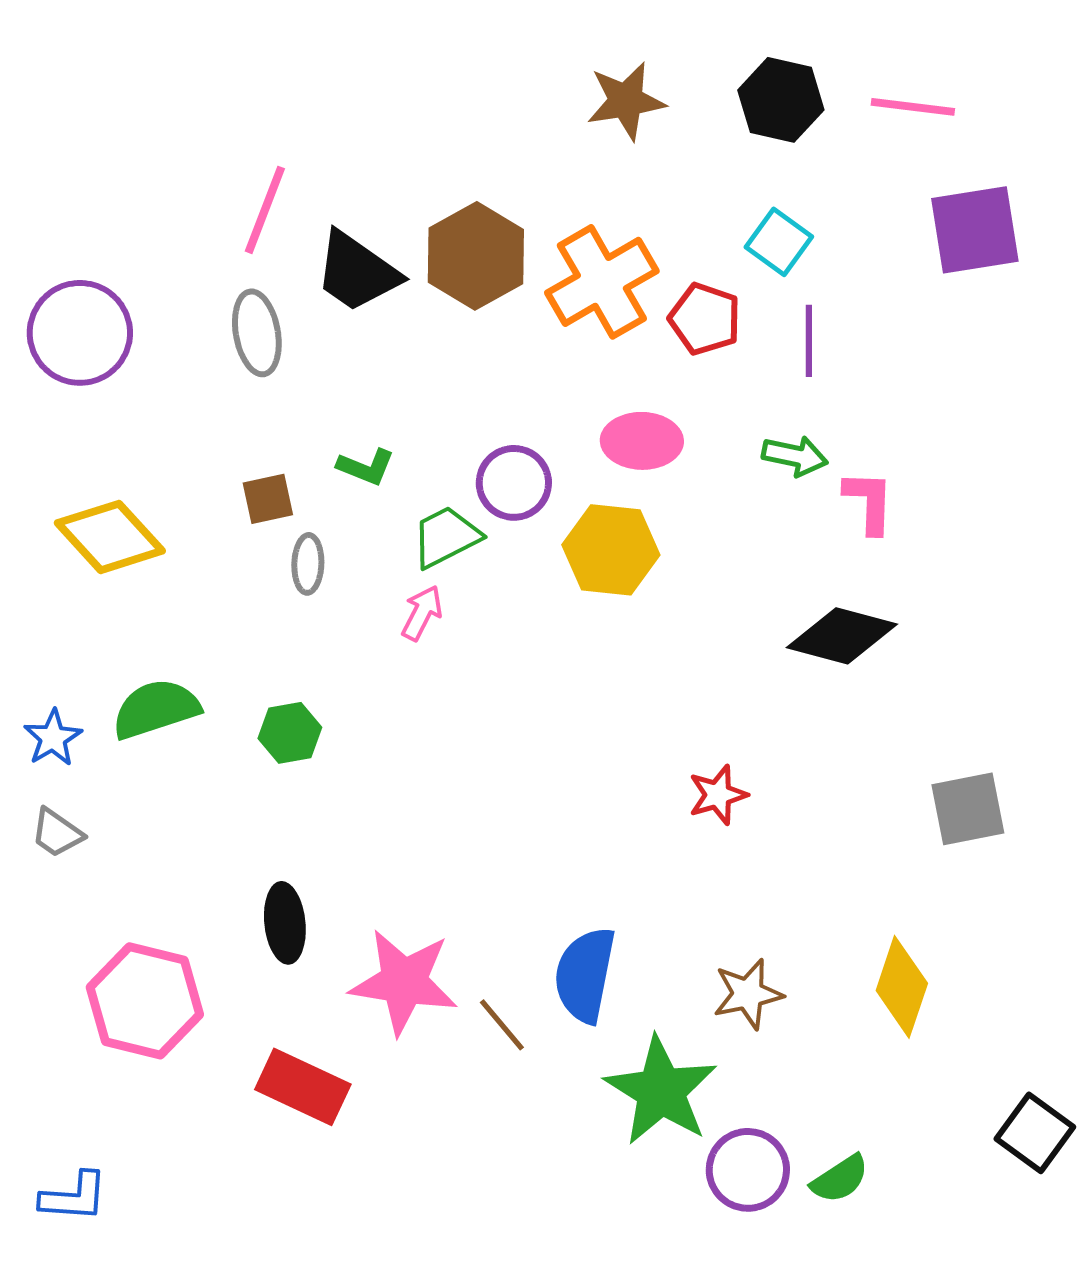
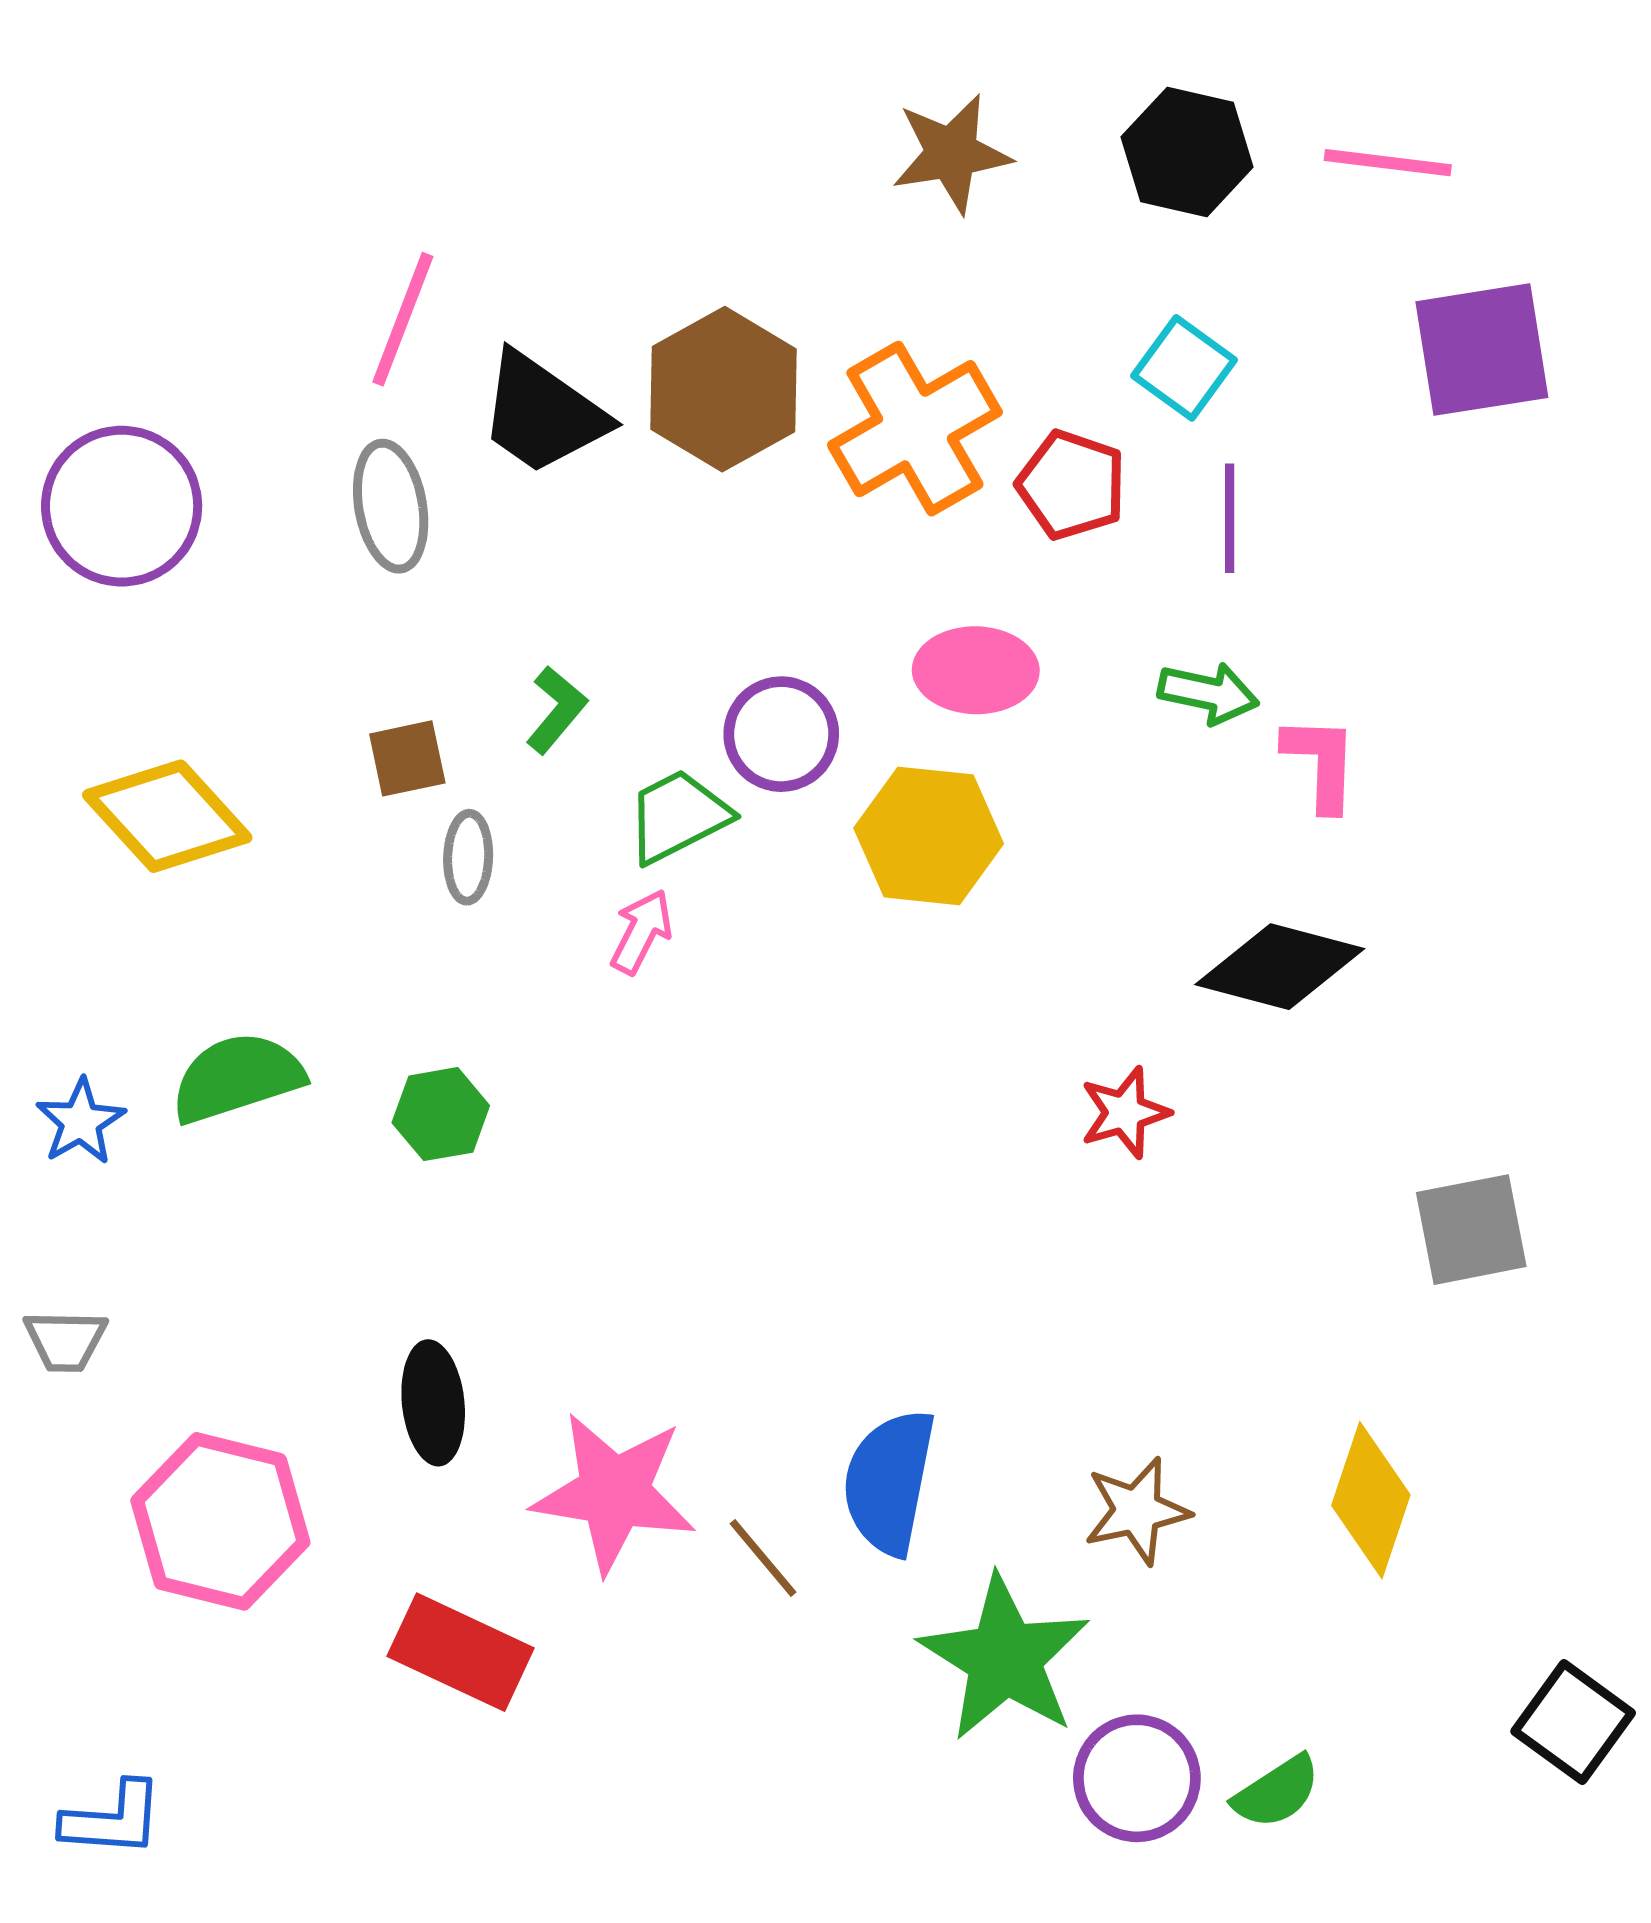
green L-shape: (366, 467) -> (556, 710), turned -72
red star: (718, 795) -> (1125, 1113), moved
gray trapezoid: (57, 833) -> (65, 1341), moved, turned -34

